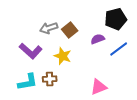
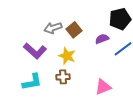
brown cross: (50, 79) -> (63, 77), moved

